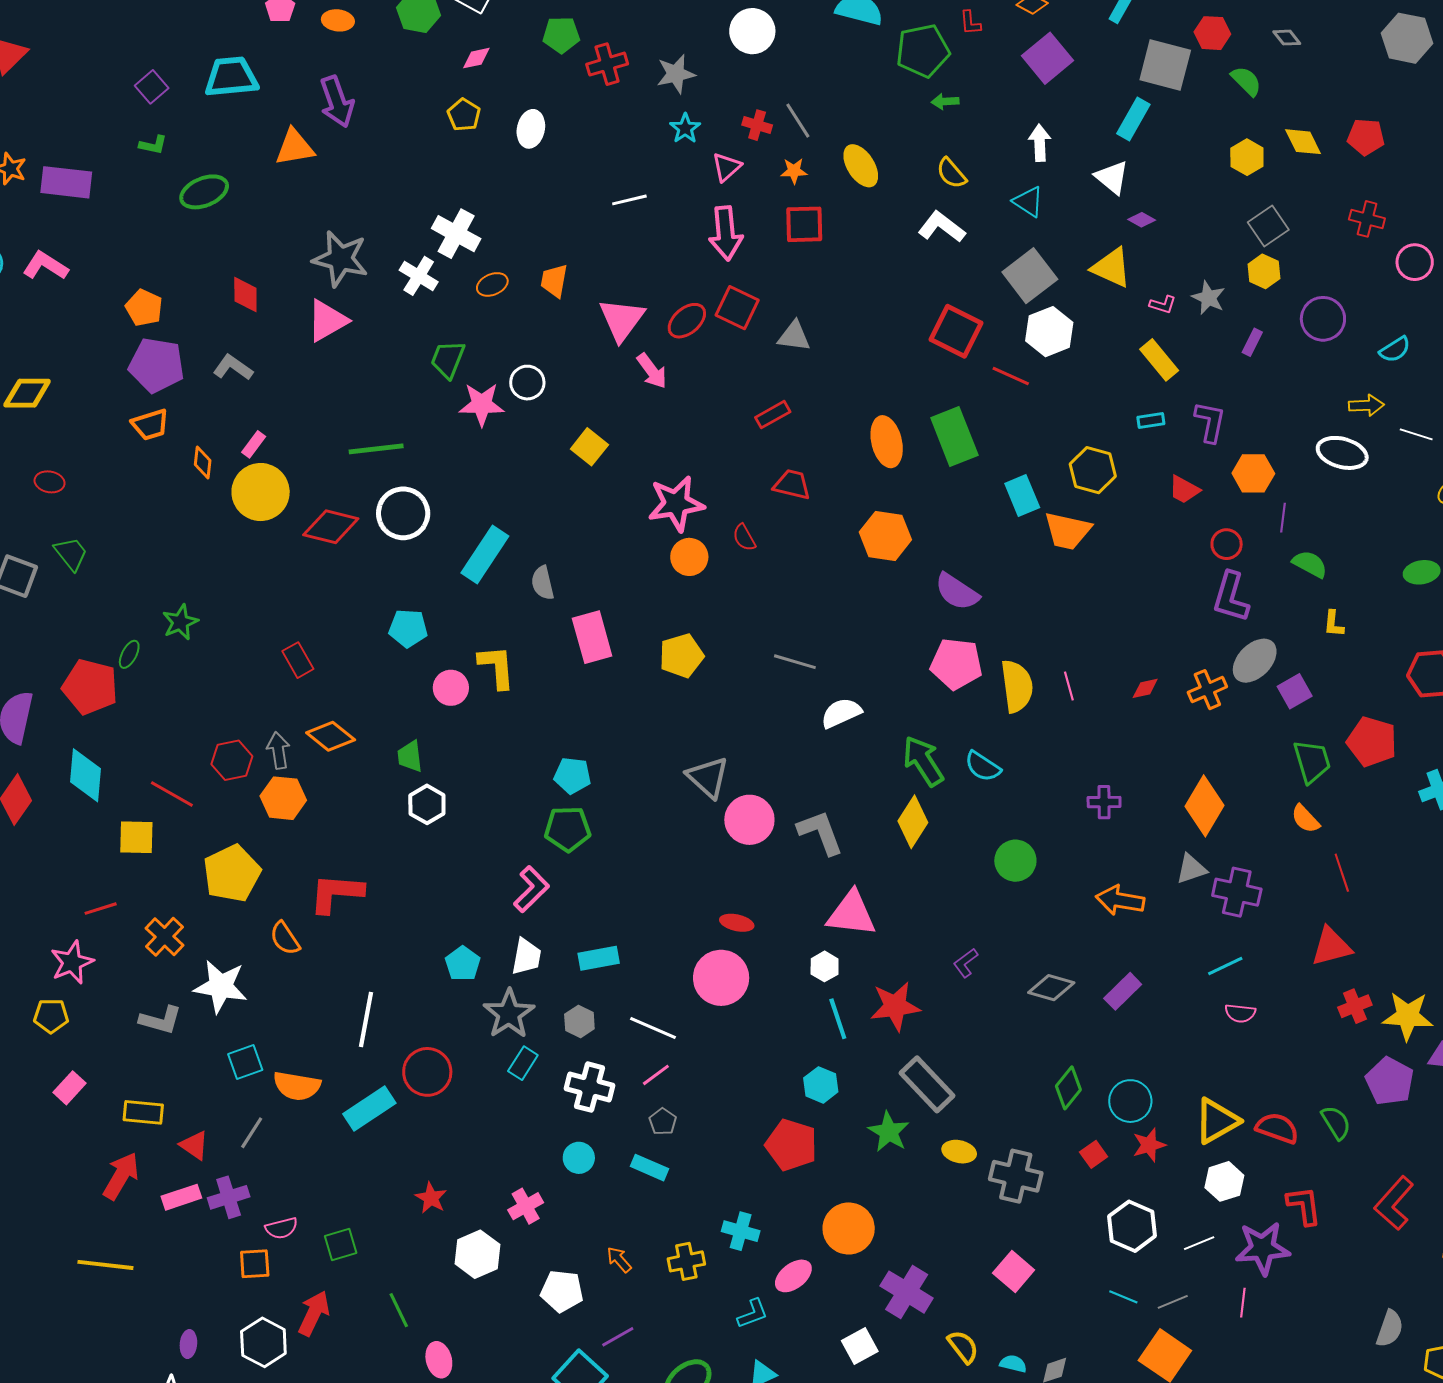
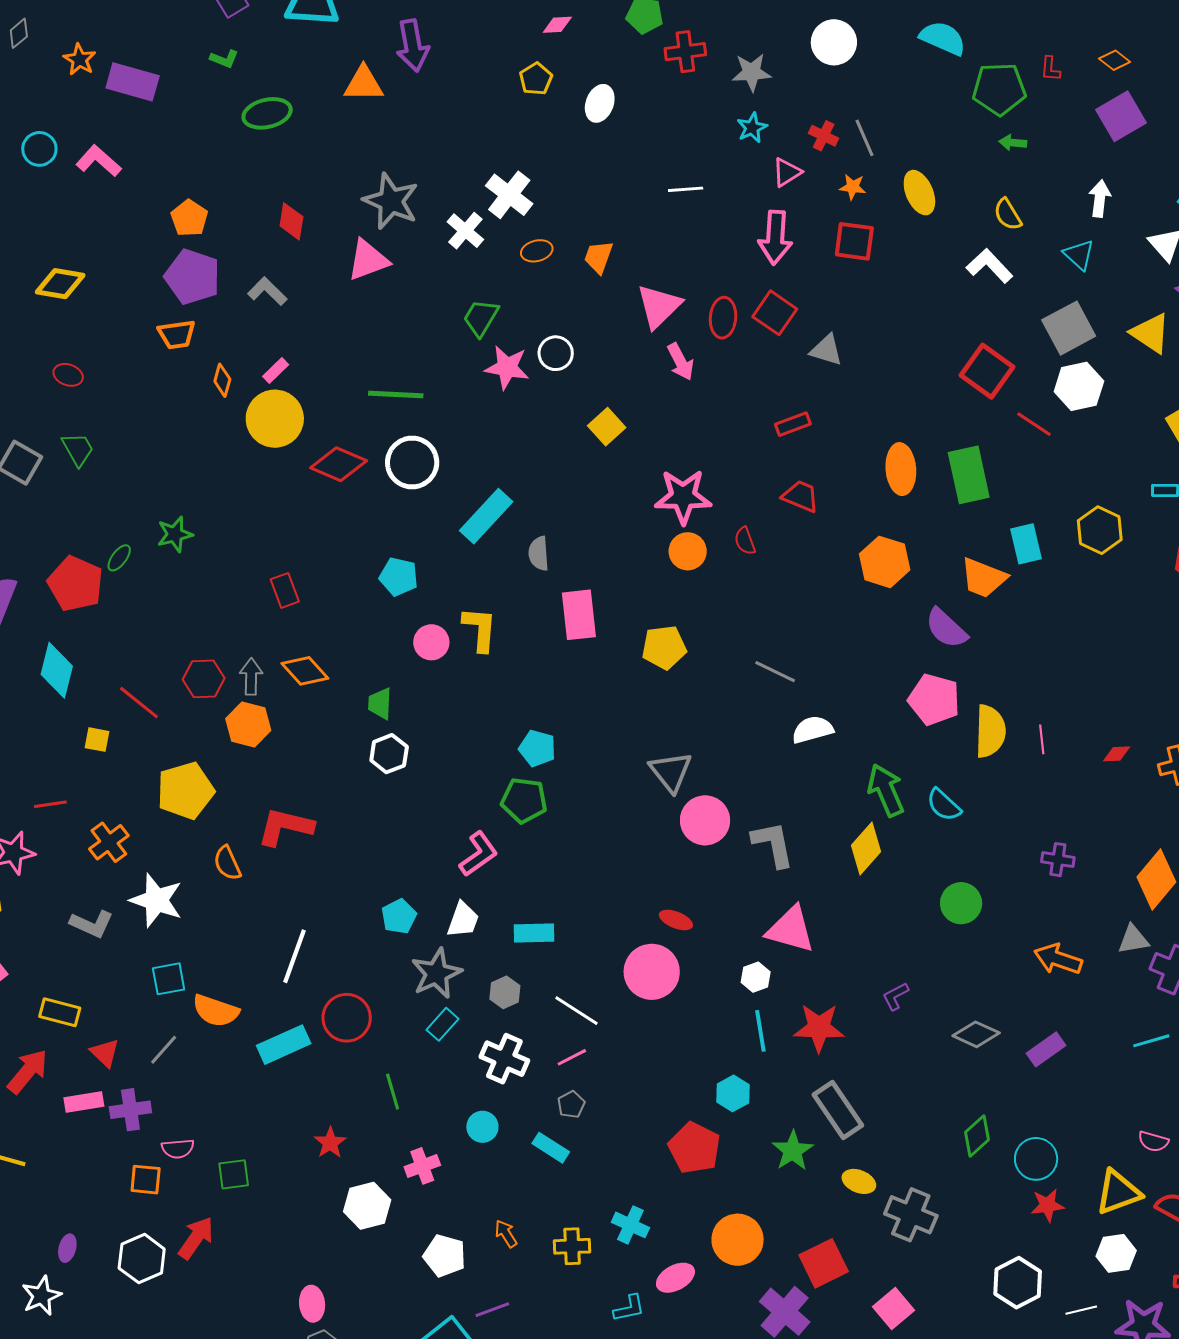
red ellipse: (687, 321) -> (723, 318), turned -54
orange trapezoid: (1067, 531) -> (983, 578), moved
yellow square: (136, 837) -> (97, 740), size x0.7
pink semicircle: (1240, 1013) -> (1153, 1141), moved
red square: (1094, 1154) -> (824, 1263), moved, size x1.8
green line: (399, 1310) -> (393, 1092), moved

